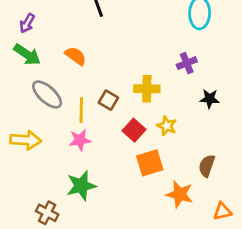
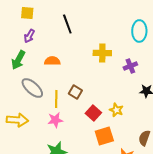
purple arrow: (27, 23) -> (29, 36), moved
green arrow: (27, 55) -> (18, 60), turned 84
orange semicircle: (76, 56) -> (52, 61), turned -35
yellow cross: (147, 89) -> (102, 53), moved

